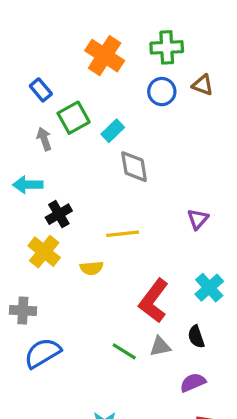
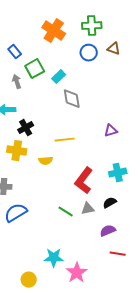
purple triangle: (198, 219) -> (111, 131), turned 32
yellow cross: (44, 252) -> (17, 151), turned -30
cyan cross: (209, 288) -> (118, 173), turned 30
black semicircle: (196, 337) -> (110, 203), turned 80

